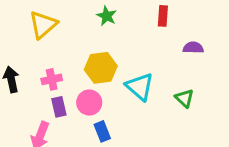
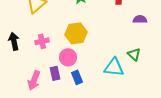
cyan triangle: (140, 87) -> (114, 67), moved, turned -35
purple rectangle: (59, 107) -> (55, 73), moved

